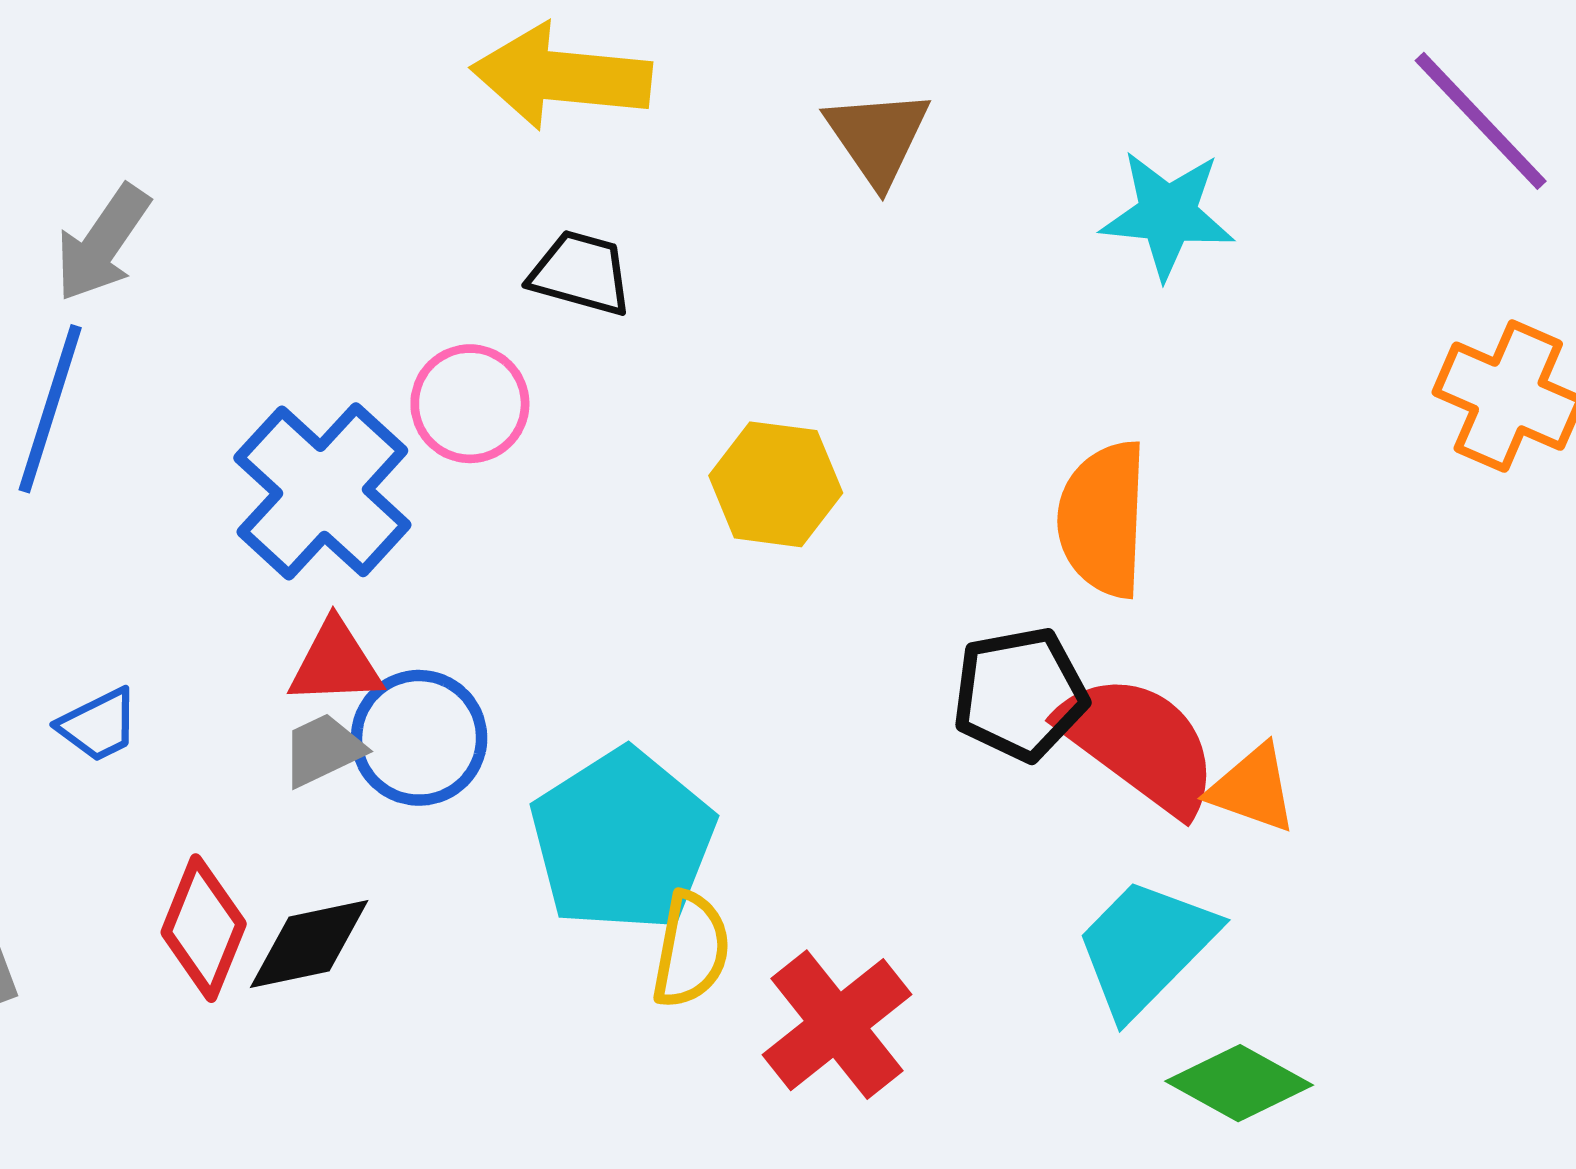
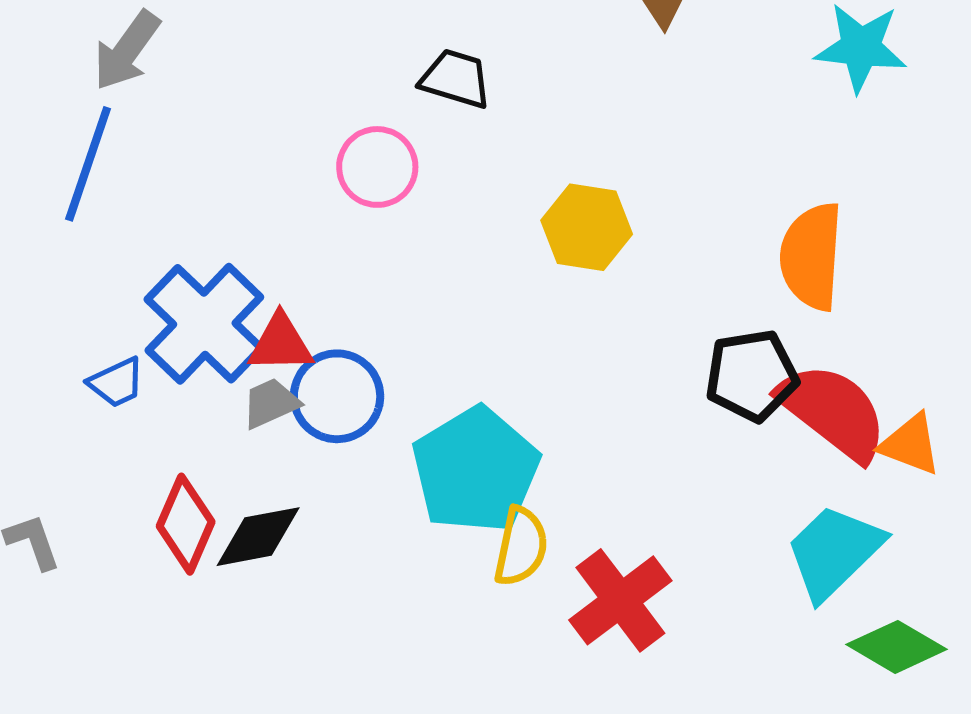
blue cross: (322, 491) -> (204, 324), moved

